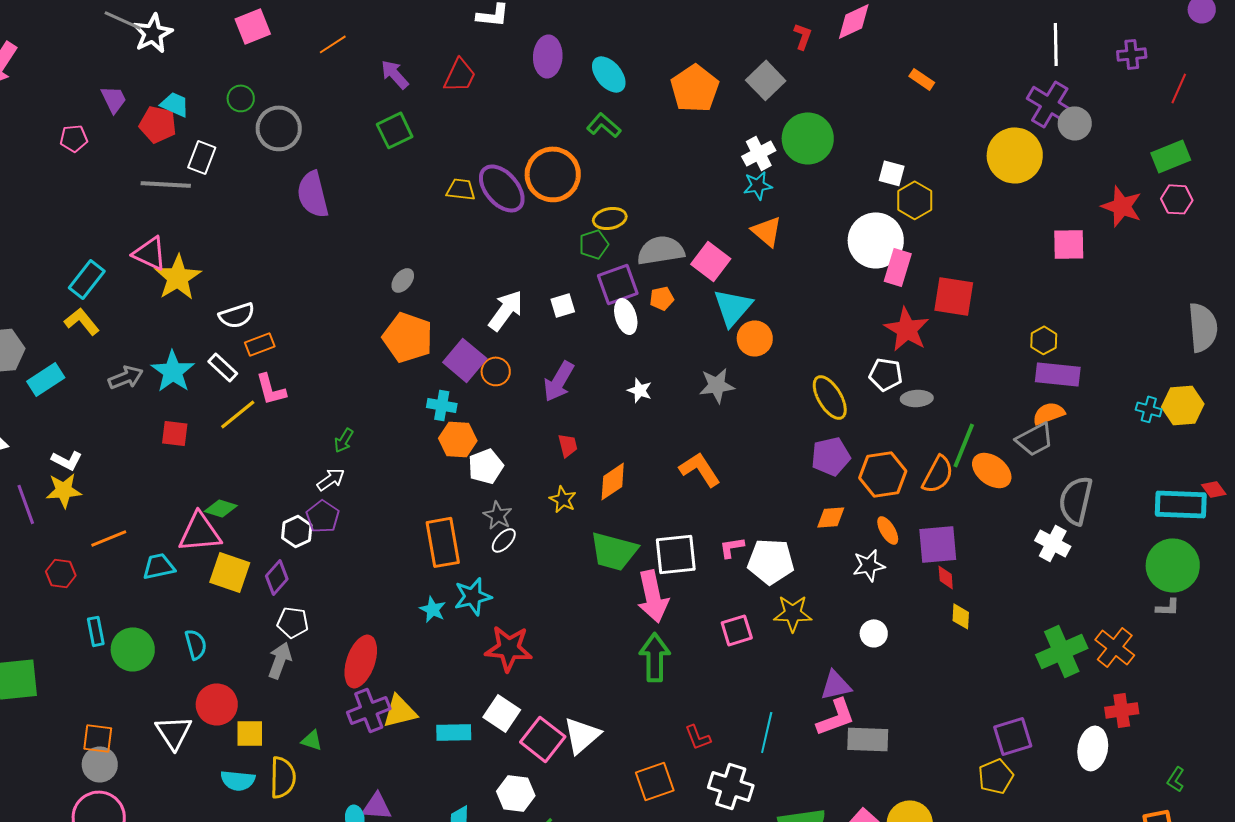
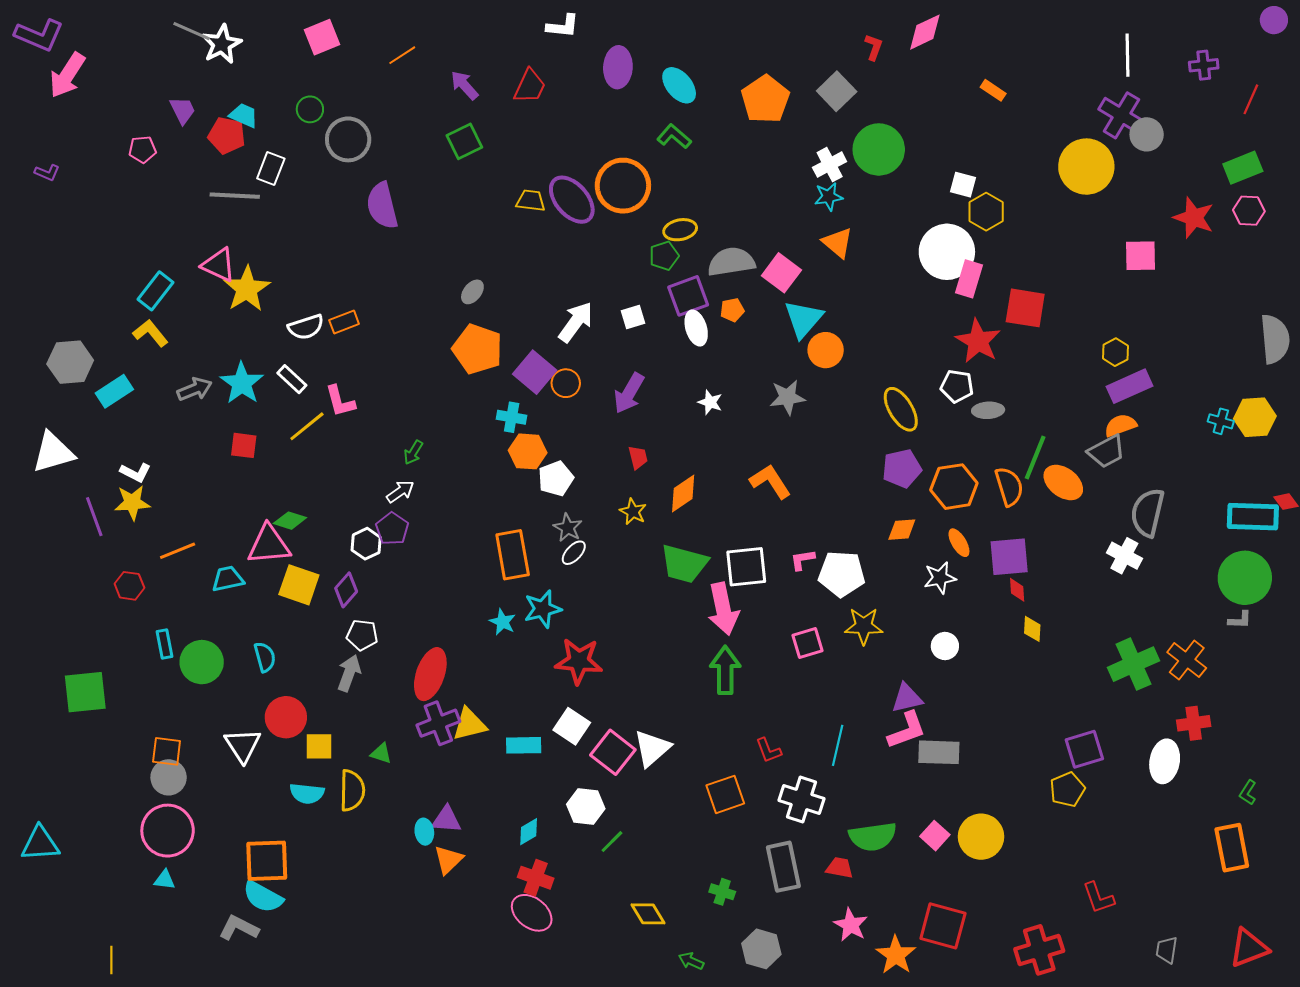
orange rectangle: (260, 344) -> (344, 322), moved
purple rectangle: (1058, 374) -> (1129, 386), turned -30
orange semicircle: (938, 474) -> (1009, 487), turned -45

